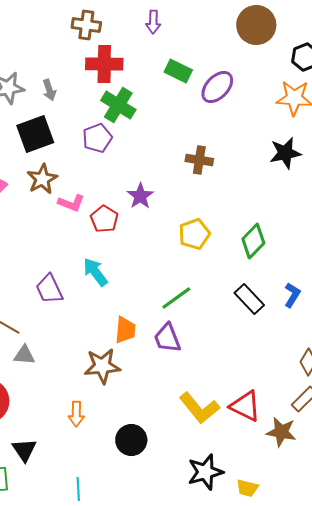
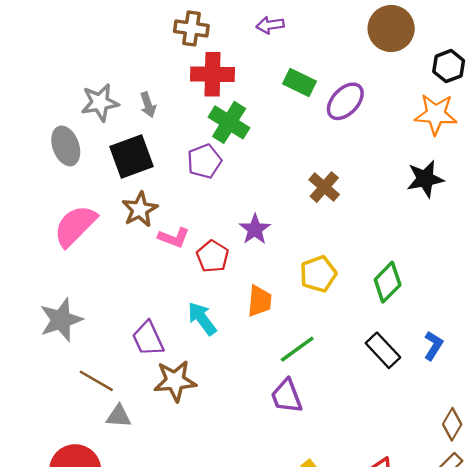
purple arrow: (153, 22) -> (270, 25), turned 80
brown cross: (199, 160) -> (324, 187), turned 32
orange trapezoid: (125, 330) -> (260, 301), moved
brown star: (102, 366) -> (175, 381), moved

